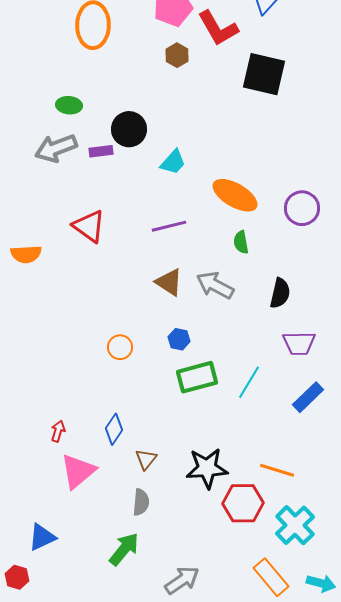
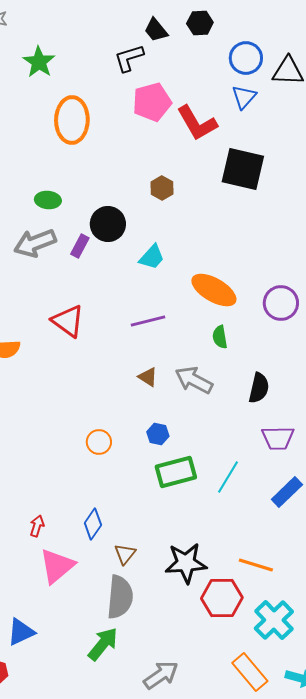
brown hexagon: (177, 55) -> (162, 188), moved
purple rectangle: (101, 151) -> (80, 246), turned -55
brown triangle: (169, 282) -> (148, 377), size x0.7
gray semicircle: (141, 502) -> (120, 597), size x1.6

